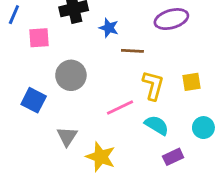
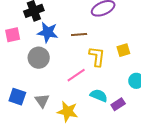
blue star: (109, 28) -> (48, 32), moved, size x1.5
blue square: (34, 100) -> (17, 97), moved
cyan semicircle: (157, 125) -> (99, 96), moved

